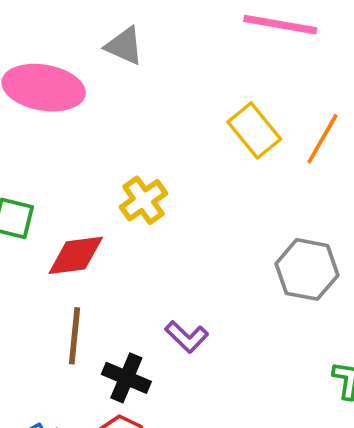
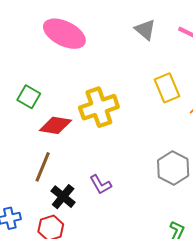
gray triangle: (124, 46) -> (145, 30), moved
yellow cross: (143, 200) -> (99, 107), size x1.5

